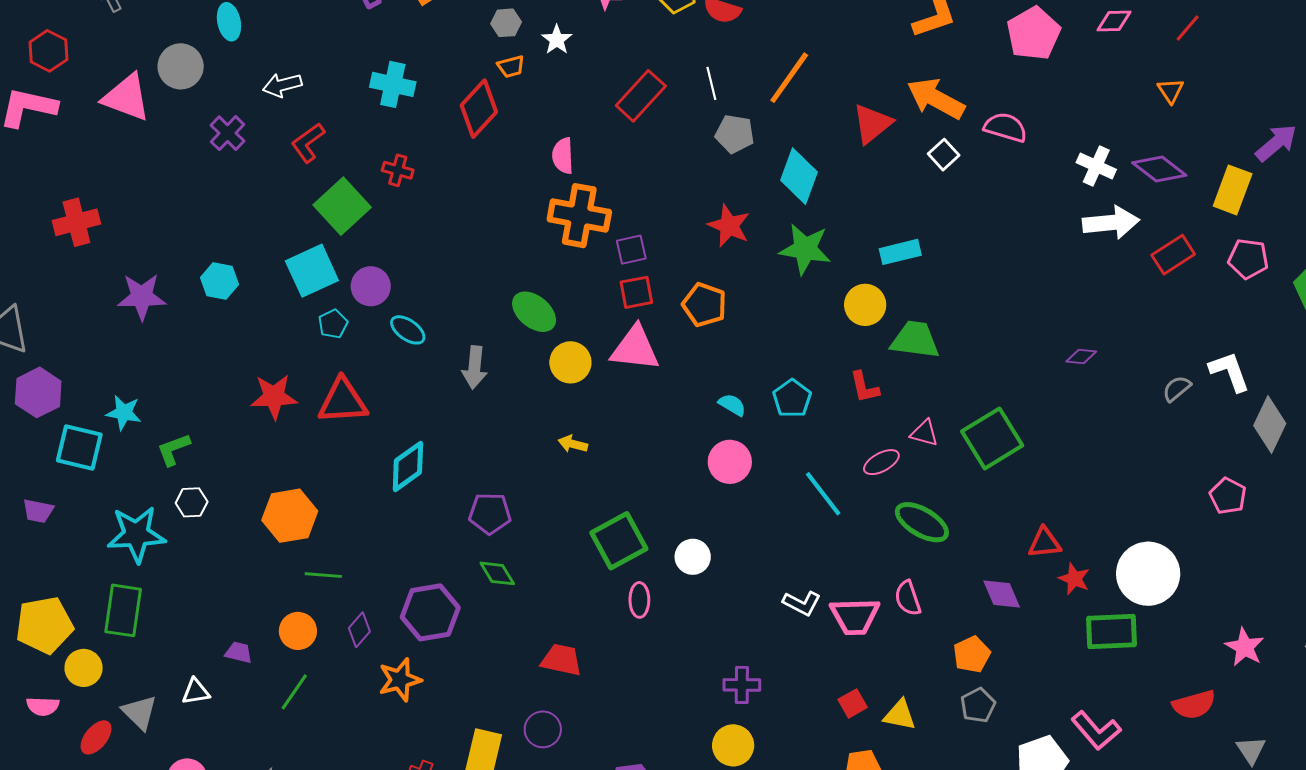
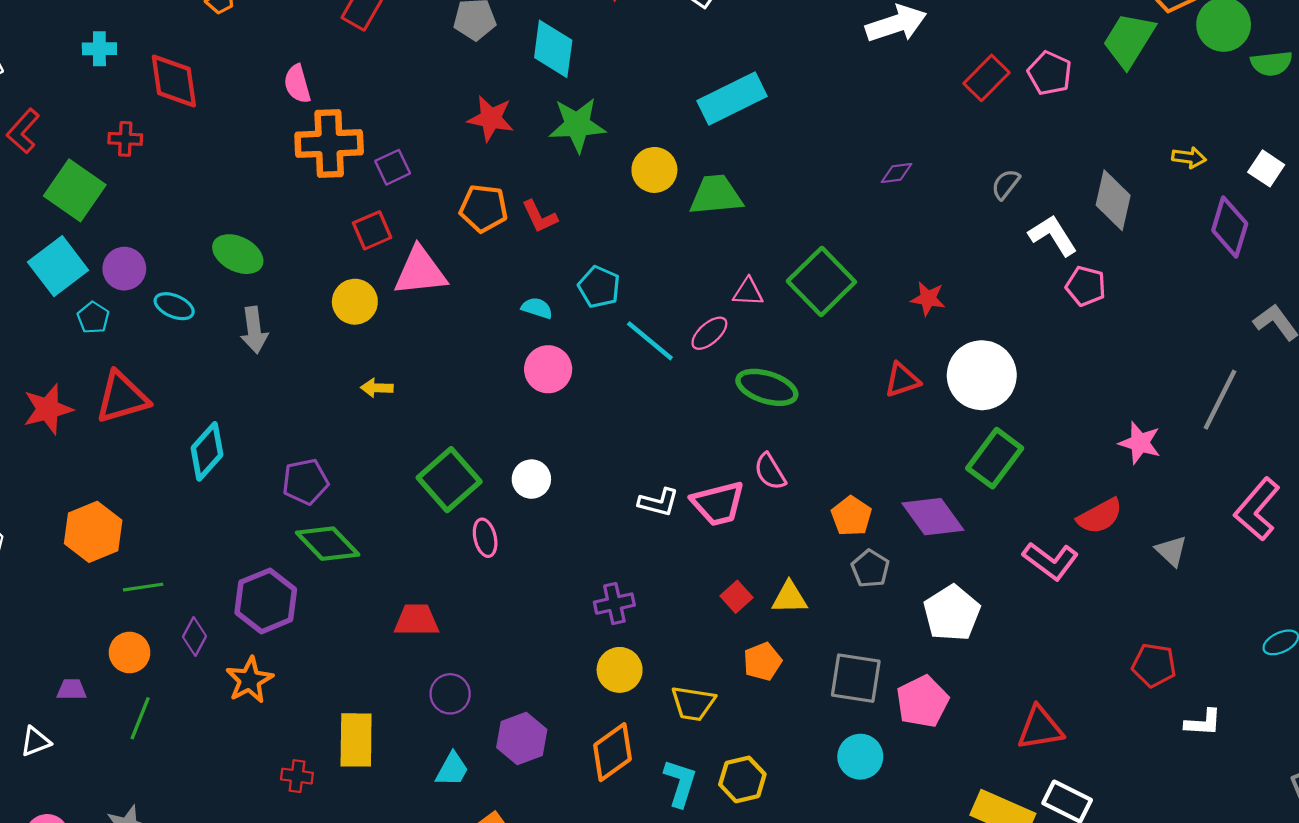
cyan cross: (393, 84) -> (99, 49), size x0.7
red diamond: (479, 109) -> (174, 81), moved, turned -38
cyan rectangle: (900, 252) -> (732, 98), moved, size x1.5
red rectangle: (1173, 255) -> (987, 78), moved
pink pentagon: (1248, 259) -> (1050, 73), moved, turned 30
red square: (636, 292) -> (372, 230), moved
green ellipse: (534, 312) -> (238, 254), moved
white L-shape: (1230, 371) -> (1053, 235), moved
red L-shape: (864, 387) -> (540, 217), moved
cyan line: (823, 494) -> (650, 341), moved
green diamond: (497, 573) -> (328, 544), size x1.5
white circle: (1148, 574) -> (982, 375), moved
red star: (1074, 579) -> (928, 299), moved
purple diamond: (1002, 594) -> (933, 517), moved, size x1.4
green rectangle: (1112, 632) -> (995, 458), turned -38
purple circle: (543, 729) -> (450, 694), moved
pink L-shape: (1096, 730) -> (1051, 561), moved

